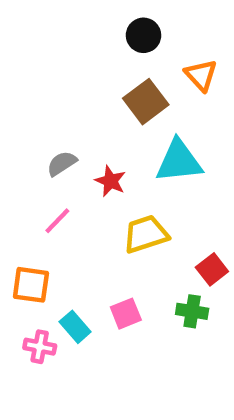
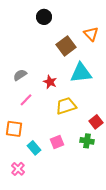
black circle: (143, 35) -> (44, 17), moved
gray semicircle: (62, 163) -> (20, 75), moved
pink cross: (40, 347) -> (18, 169), moved, turned 32

